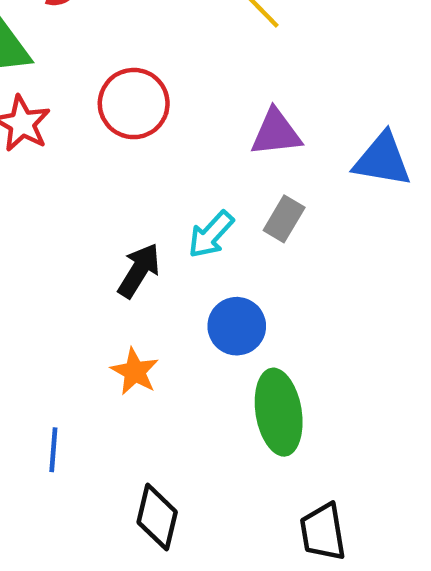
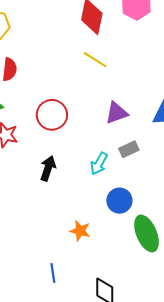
gray rectangle: (284, 219) -> (129, 149), turned 48
black arrow: (139, 270) -> (48, 168), moved

